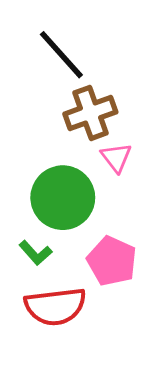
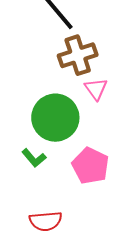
red semicircle: (55, 306) -> (46, 221), moved, size x0.7

